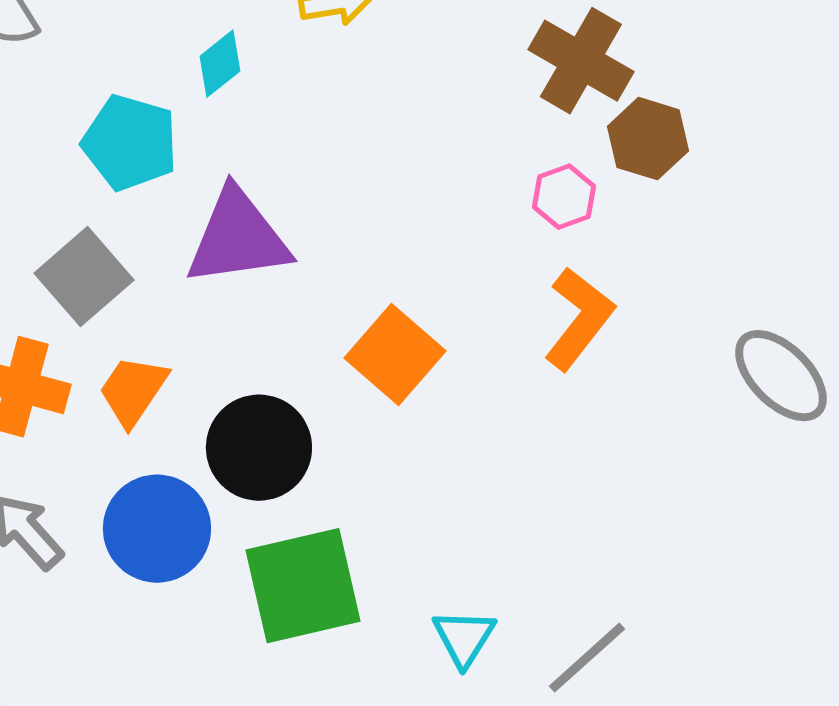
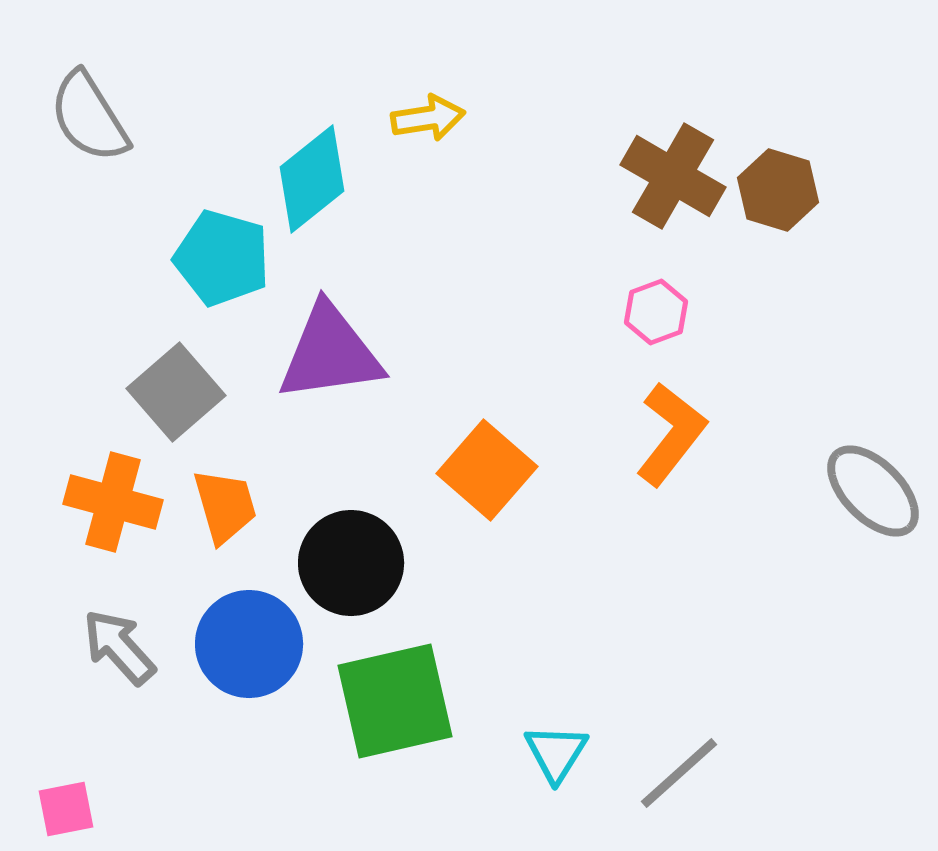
cyan diamond: (220, 64) -> (312, 179), size x1.6
brown hexagon: (648, 139) -> (778, 190), moved
orange trapezoid: (133, 391) -> (225, 506), turned 130

